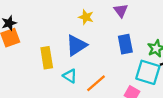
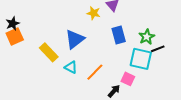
yellow star: (86, 17) -> (94, 13), moved
yellow rectangle: (47, 58) -> (49, 52), turned -30

